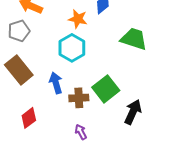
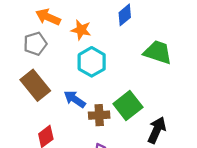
orange star: (78, 19) -> (81, 30), moved
blue arrow: (56, 83) -> (75, 99), turned -40

